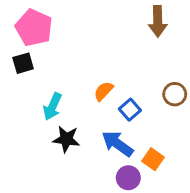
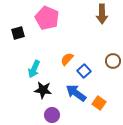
pink pentagon: (34, 28) -> (47, 18), moved
black square: (23, 63) -> (18, 33), moved
purple circle: (128, 178) -> (52, 115), moved

